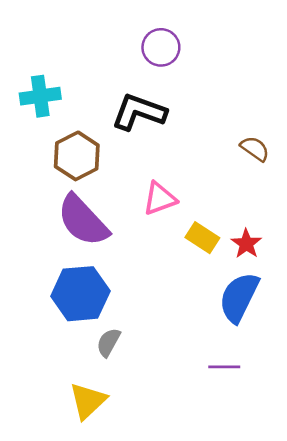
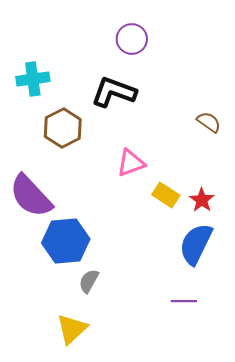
purple semicircle: (83, 220) -> (31, 196), moved

